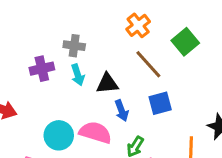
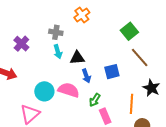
orange cross: (138, 25) -> (82, 15), moved
brown line: (148, 64) -> (140, 57), moved
purple cross: (42, 69) -> (21, 44), moved, turned -35

